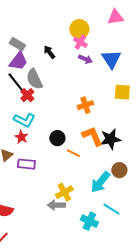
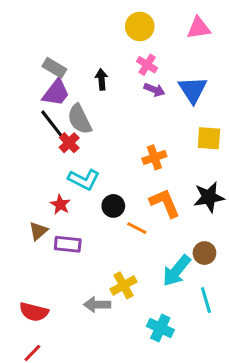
yellow circle: (79, 29) -> (140, 26), moved
black arrow: (49, 52) -> (102, 79), turned 32
cyan L-shape: (24, 120) -> (84, 179), moved
black star: (110, 139) -> (209, 197), moved
gray arrow: (56, 205) -> (97, 305), moved
cyan line: (111, 209) -> (206, 300), moved, turned 42

